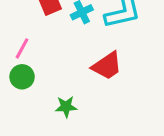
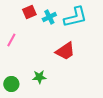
green circle: (22, 77) -> (11, 84), moved

